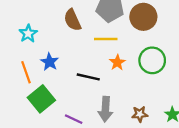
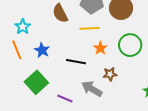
orange line: (26, 72) -> (17, 50), moved
gray arrow: (105, 109) -> (92, 89), turned 120
brown star: (140, 114) -> (110, 74), moved

